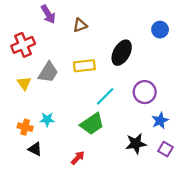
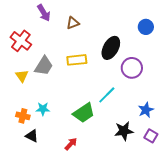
red cross: (23, 45) -> (21, 41), turned -30
purple circle: (145, 92) -> (132, 68), moved
cyan line: (105, 96) -> (107, 95), moved

